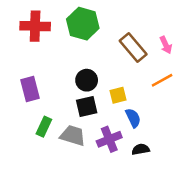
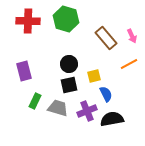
black semicircle: (141, 149) -> (112, 119), size x1.6

